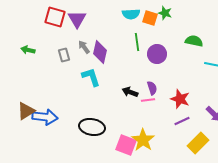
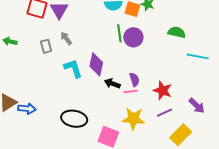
purple diamond: (100, 52) -> (96, 64), moved
purple circle: (157, 54) -> (133, 37), moved
blue arrow: (45, 117) -> (27, 109), size x0.7
yellow star: (143, 140) -> (133, 119), moved, turned -30

